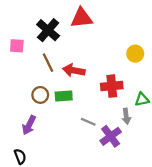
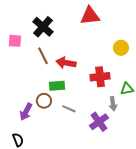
red triangle: (82, 18) -> (90, 16), moved
brown circle: (40, 95) -> (44, 101), moved
gray line: (88, 122) -> (69, 109), moved

